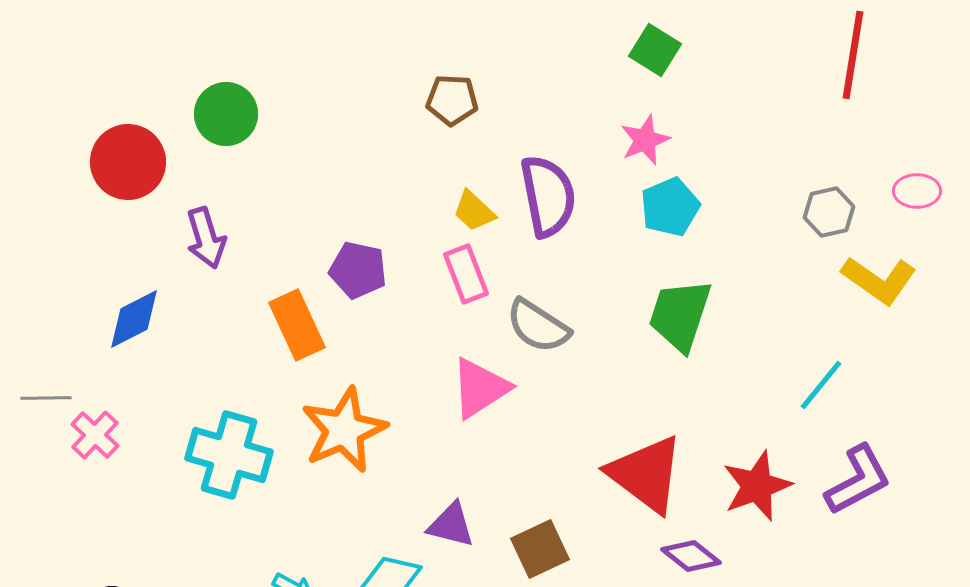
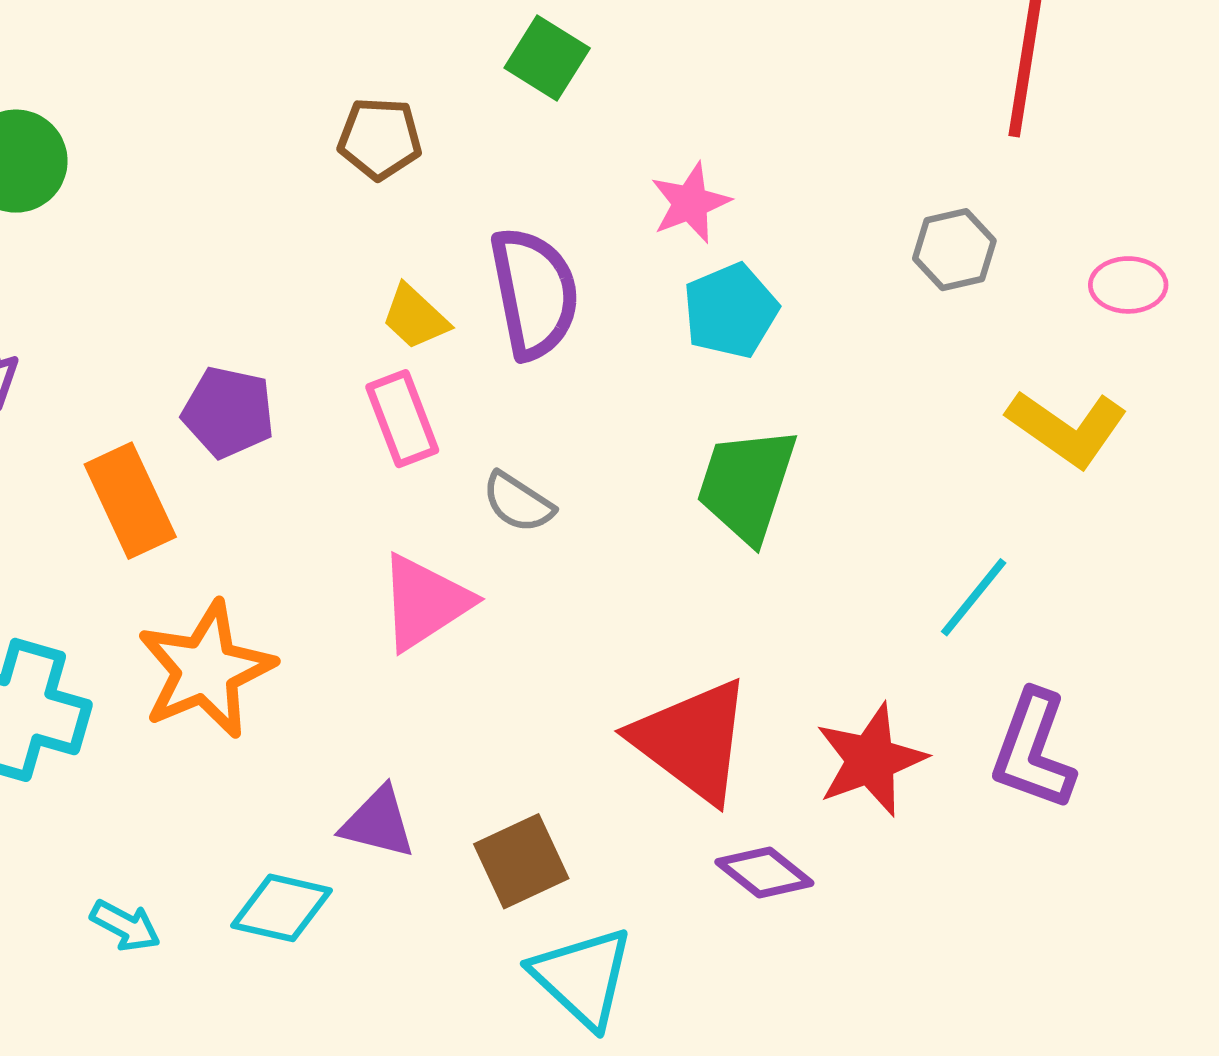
green square: (655, 50) -> (547, 58), moved
gray hexagon: (829, 212) -> (954, 250), moved
gray semicircle: (538, 326) -> (518, 502), size x0.7
purple L-shape: (858, 480) -> (1033, 750), turned 138

